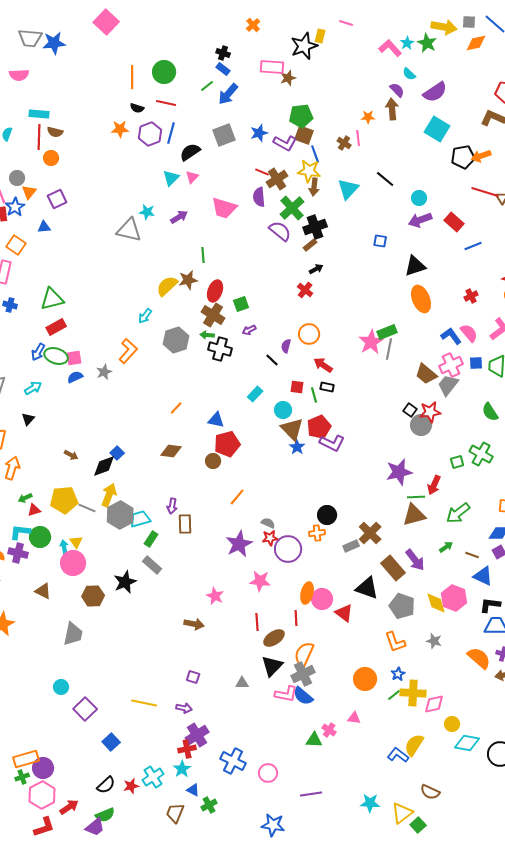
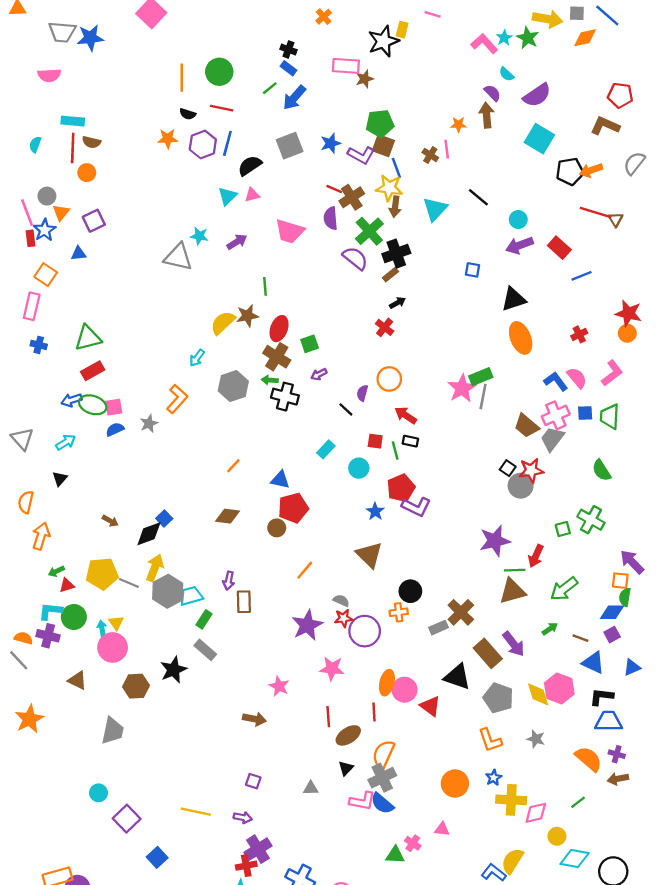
pink triangle: (192, 177) -> (252, 195), turned 32
blue arrow: (38, 352) -> (72, 400), turned 42
brown triangle: (292, 429) -> (369, 555), moved
black triangle: (272, 666) -> (346, 768), size x0.6
green line: (394, 695) -> (578, 802), moved

